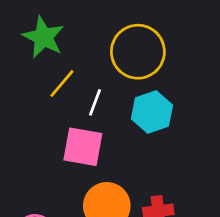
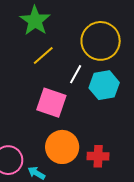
white line: (95, 102) -> (76, 74), moved

